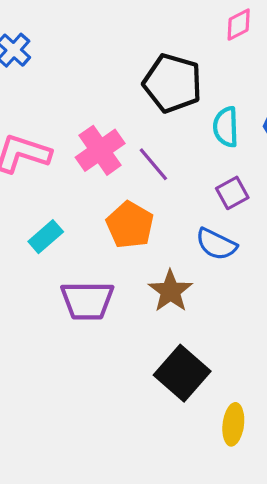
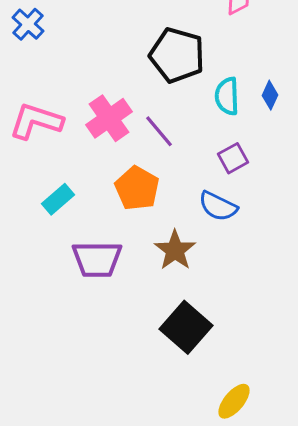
yellow ellipse: (233, 424) -> (234, 401), moved, turned 33

